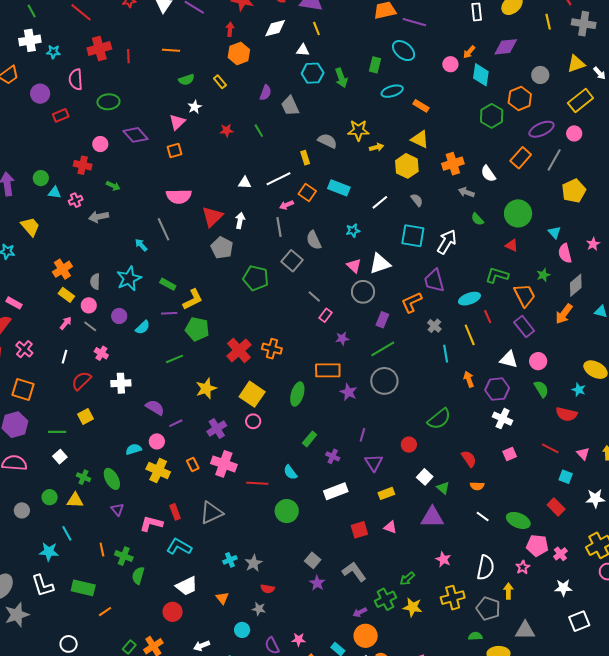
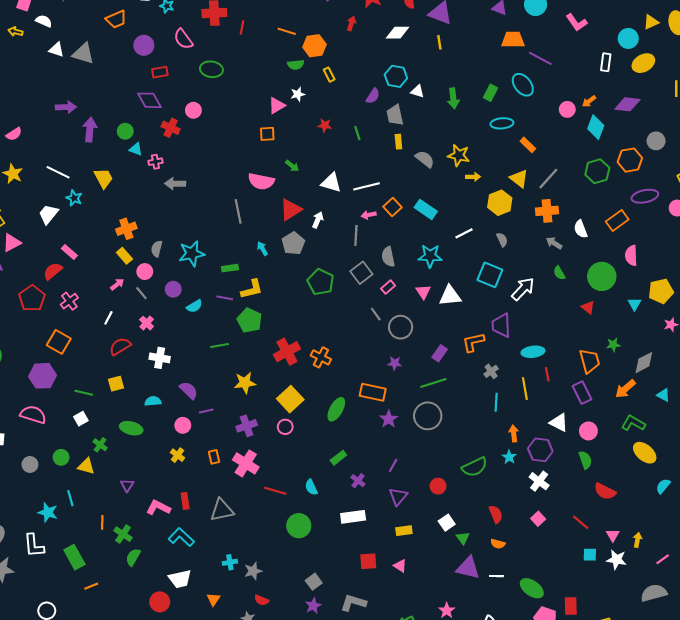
white triangle: (303, 50) -> (417, 91), moved
orange hexagon: (239, 53) -> (314, 46), moved
cyan hexagon: (313, 73) -> (396, 76), moved
pink semicircle: (76, 79) -> (183, 39), turned -45
purple diamond: (135, 135) -> (149, 100), moved
yellow rectangle: (305, 158) -> (398, 142), moved
gray line: (554, 160) -> (548, 179), moved
white triangle: (245, 183) -> (331, 183), size x1.5
green arrow: (113, 186) -> (292, 166), moved
yellow pentagon: (574, 191) -> (661, 291), moved
cyan star: (353, 231) -> (430, 256), size x1.6
cyan arrow: (141, 245) -> (262, 249), moved
pink semicircle: (565, 253) -> (631, 255), moved
green L-shape: (497, 275) -> (633, 423), moved
green rectangle: (168, 284) -> (230, 268), turned -49
gray circle: (363, 292) -> (401, 327), moved
pink rectangle: (325, 315) -> (388, 287), moved
cyan star: (579, 390) -> (509, 457), moved
cyan semicircle: (134, 449) -> (153, 401), moved
pink square: (510, 454) -> (538, 519), turned -32
yellow cross: (158, 471) -> (178, 455), size x0.6
cyan square: (566, 477) -> (590, 555), turned -32
green ellipse: (112, 479) -> (131, 428), moved, turned -60
white star: (595, 498) -> (617, 560), moved
red rectangle: (556, 507) -> (571, 606), moved, turned 30
purple triangle: (432, 517) -> (468, 568), moved
white line: (483, 517) -> (496, 576), turned -48
gray L-shape: (354, 572) -> (353, 603), turned -50
green rectangle: (83, 588) -> (74, 557), turned 35

